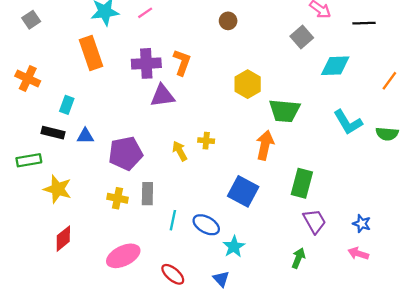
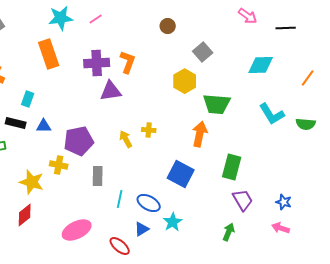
gray square: (302, 37) -> (203, 52), moved
yellow star: (58, 189) -> (32, 182), moved
yellow cross: (117, 198) -> (59, 165), moved
blue triangle: (221, 279) -> (142, 229), moved, turned 42

